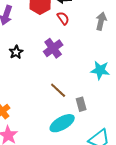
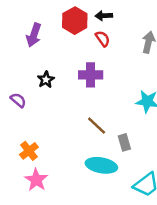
purple cross: (53, 48) -> (91, 75), turned 36
cyan ellipse: (62, 123) -> (101, 165), turned 40

